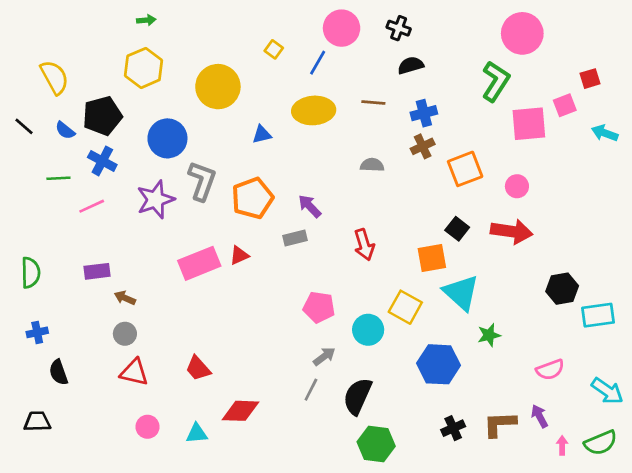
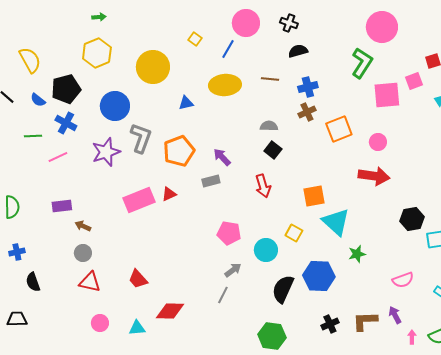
black square: (457, 229) -> (273, 150), moved
yellow square: (405, 307) -> (294, 233), size x0.7
black semicircle: (357, 396) -> (283, 289), moved

